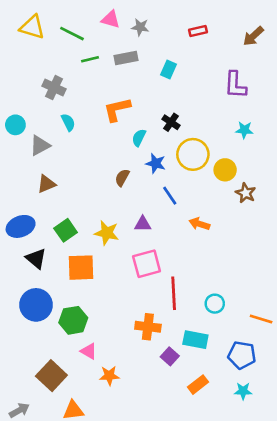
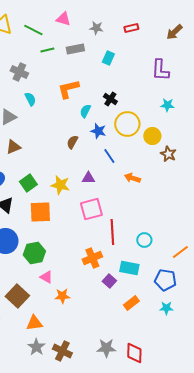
gray star: (140, 27) -> (96, 28), moved
orange line: (261, 319) -> (180, 252), turned -54
orange cross: (148, 327) -> (92, 258), turned -30

